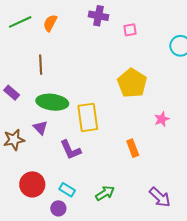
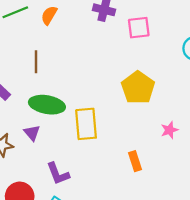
pink square: (130, 30) -> (139, 28), size x1.5
purple L-shape: (71, 150) -> (58, 174), moved

